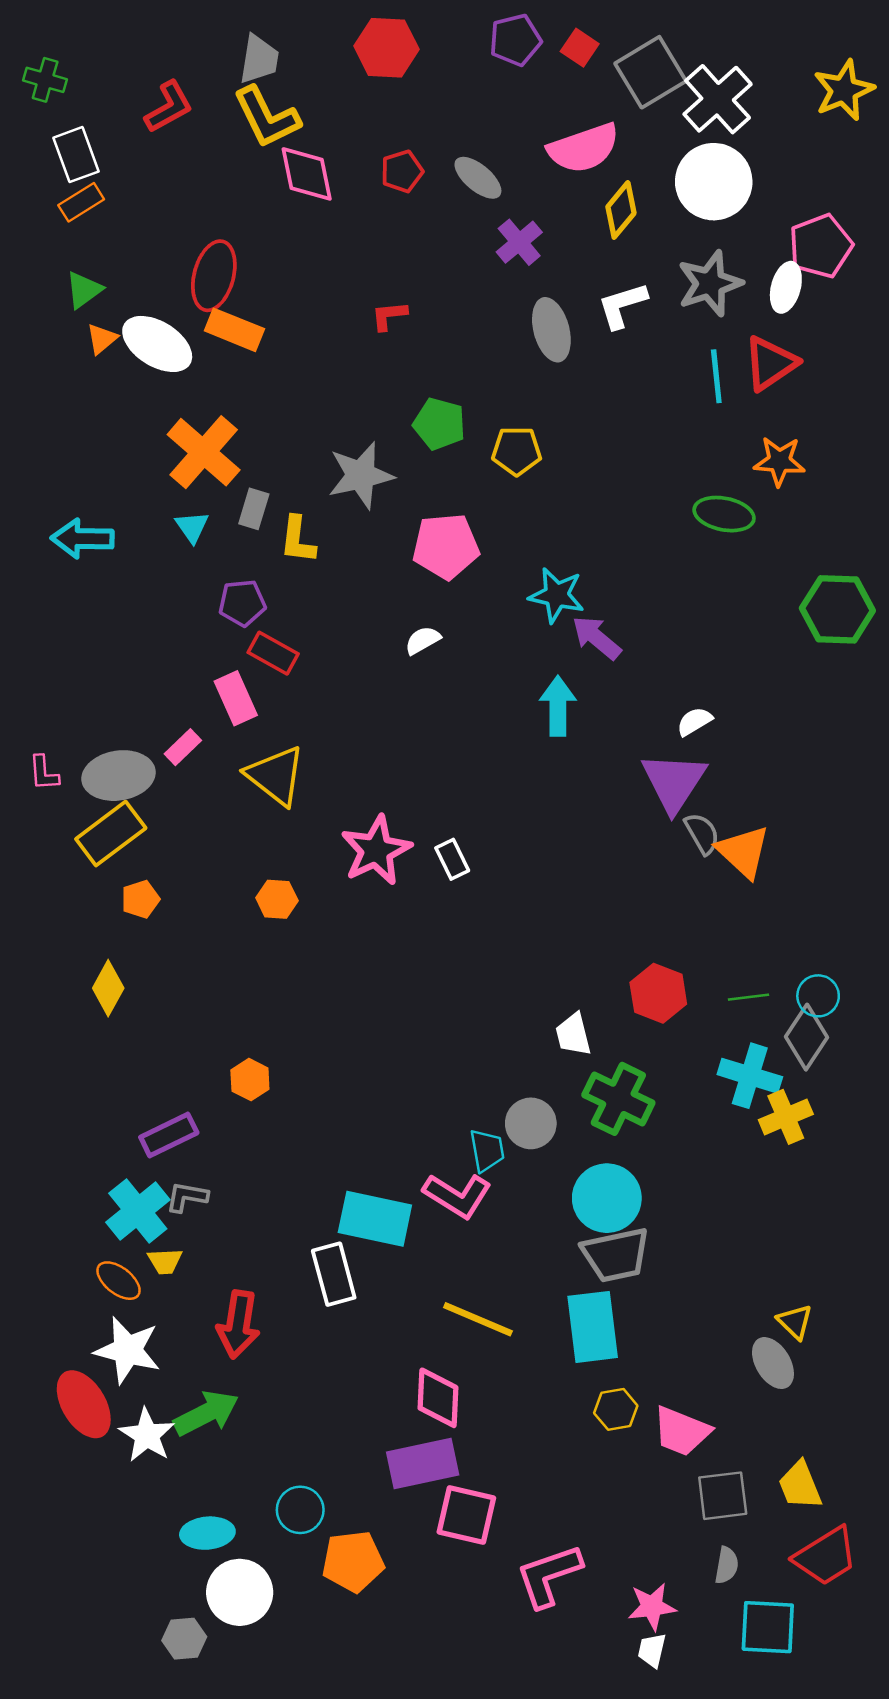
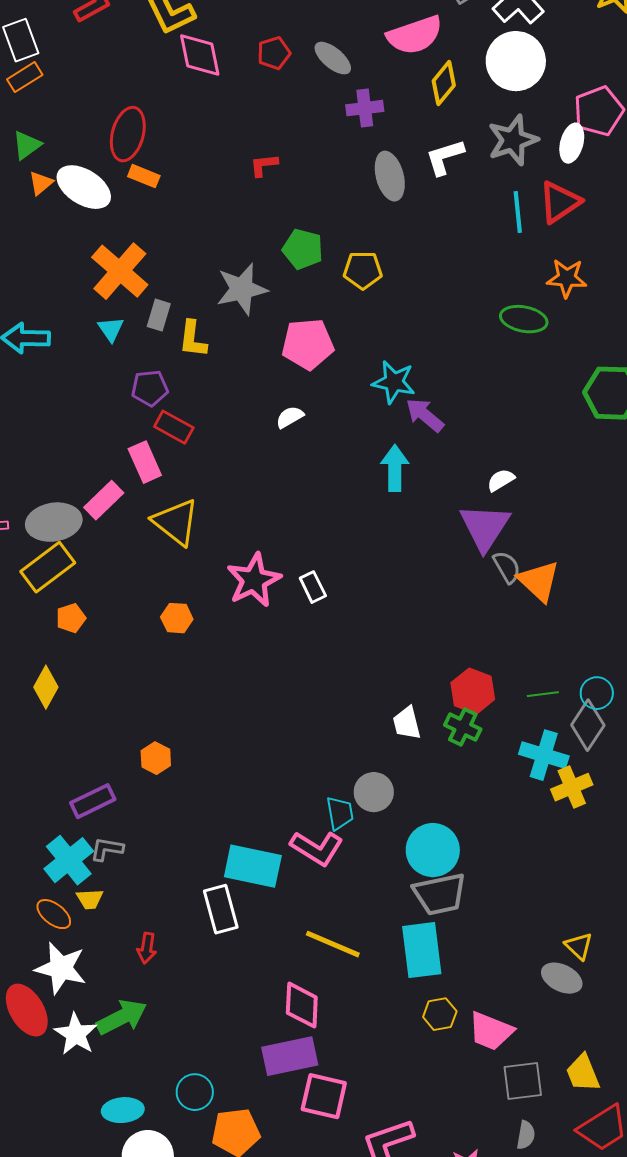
purple cross: (519, 242) -> (365, 108), turned 33
orange rectangle: (234, 330) -> (144, 176), size x0.7
pink rectangle: (183, 747) -> (104, 500), size x1.4
green cross: (618, 1099) -> (463, 727), moved, size x0.7
red arrow: (238, 1324) -> (147, 948), size x0.6
gray ellipse: (773, 1363) -> (562, 978), turned -33

